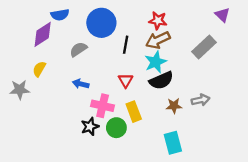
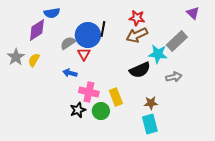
blue circle: (101, 23) -> (88, 35), moved
black line: (126, 45) -> (103, 29), moved
cyan star: (156, 62) -> (158, 54), moved, turned 30
red triangle: (126, 80) -> (84, 54), moved
gray star: (20, 90) -> (16, 57), moved, turned -30
gray arrow: (201, 100) -> (174, 77), moved
brown star: (174, 106) -> (151, 103), moved

